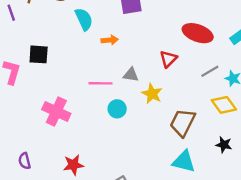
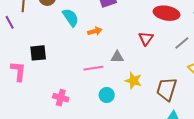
yellow star: (152, 94) -> (133, 81), moved
cyan circle: (117, 109) -> (107, 95), moved
pink cross: (56, 111) -> (61, 98), size x0.7

